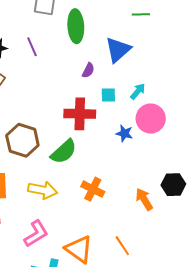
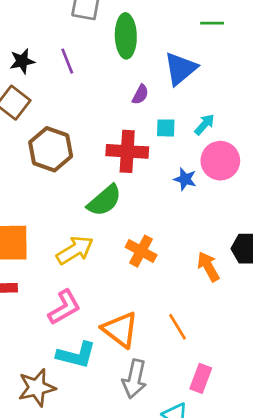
brown hexagon: (22, 140) -> (51, 149), moved
yellow arrow: (43, 190) -> (75, 250), turned -44

